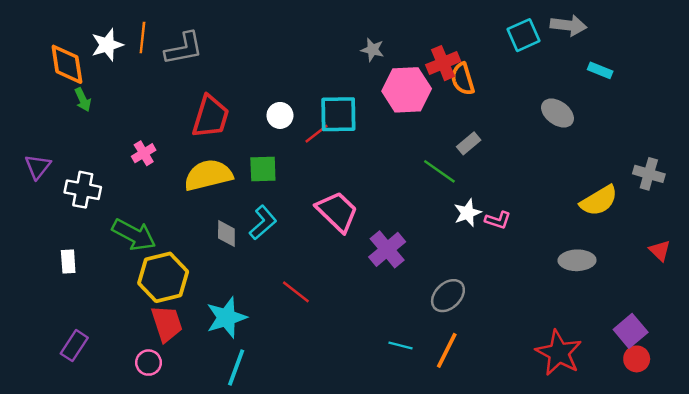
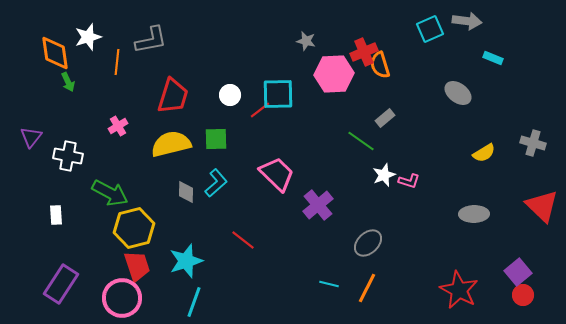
orange line: (142, 38) -> (117, 62), moved
yellow semicircle: (599, 201) -> (484, 153), moved, size x0.7
red triangle: (660, 251) -> (542, 206), size x1.8
purple rectangle: (74, 346) -> (61, 284), size x1.5
pink circle: (149, 363) -> (122, 298), size x1.8

